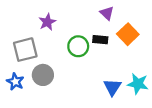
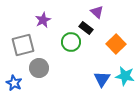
orange square: (128, 34) -> (116, 44), moved
black rectangle: (100, 40) -> (86, 28), moved, turned 32
blue star: (15, 82) -> (14, 83), moved

